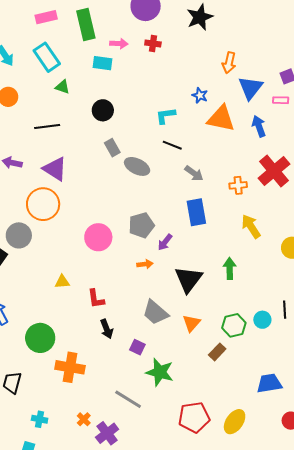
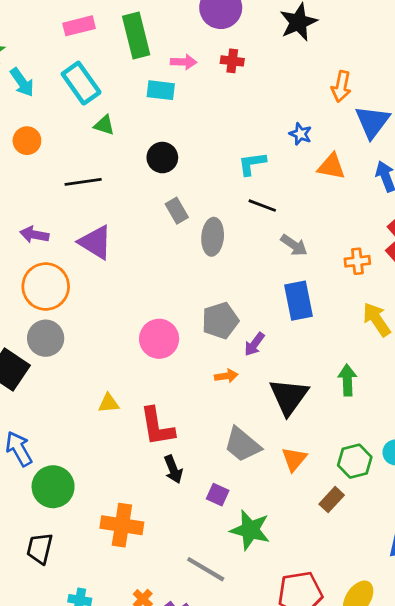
orange triangle: (221, 119) -> (331, 166), size x0.7
gray ellipse: (137, 166) -> (213, 237), turned 70
orange circle: (43, 204) -> (46, 286), moved
red L-shape: (96, 299) -> (157, 427), size x1.4
green circle: (40, 338) -> (53, 487), moved

